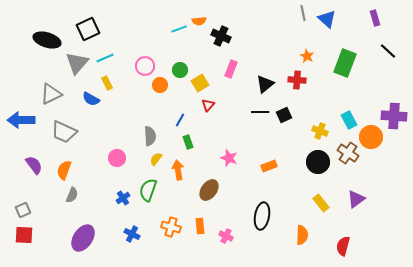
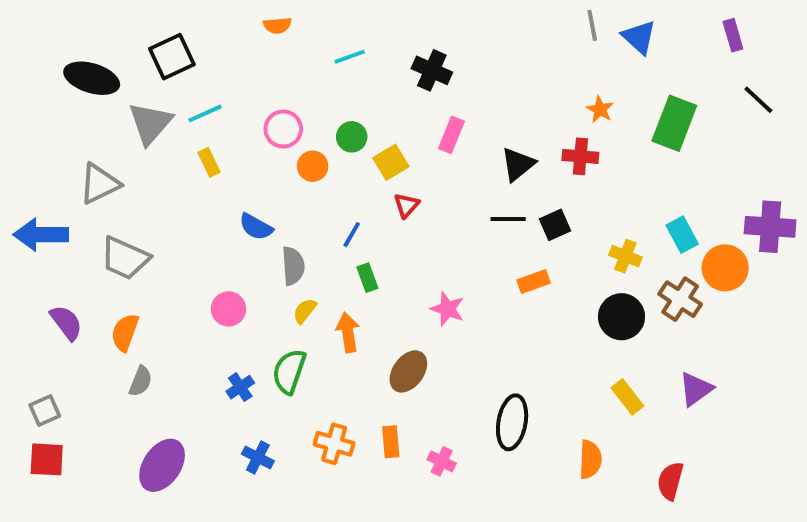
orange semicircle: (199, 21) -> (277, 25), moved
blue semicircle: (91, 99) -> (256, 227), moved
orange rectangle: (269, 166) -> (534, 282), moved

